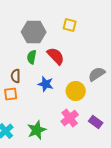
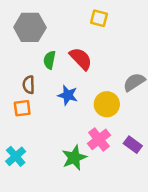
gray hexagon: (34, 32) -> (30, 27), moved
green star: (37, 130) -> (74, 158), moved

